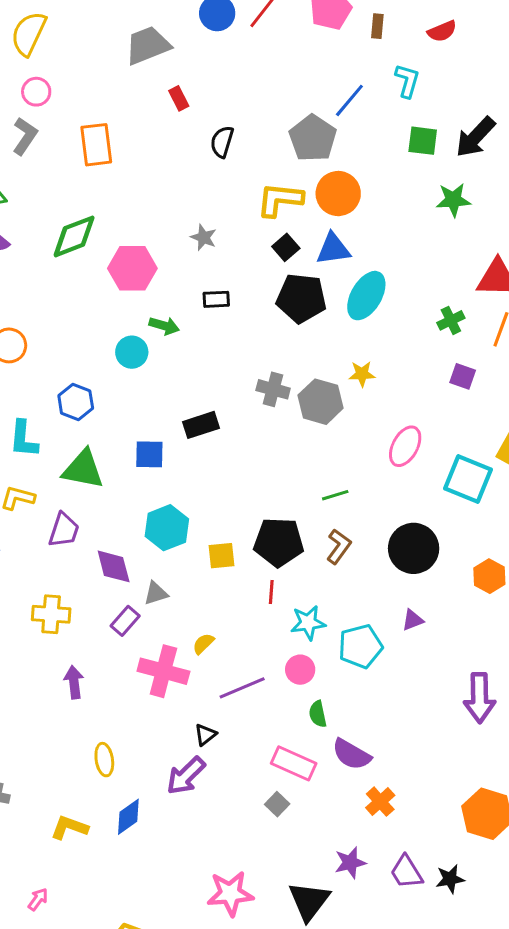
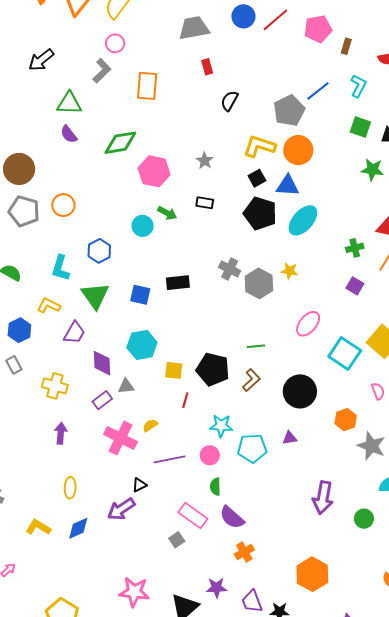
green triangle: (83, 469) -> (95, 296), turned 32
red line: (271, 592) -> (185, 400), moved

